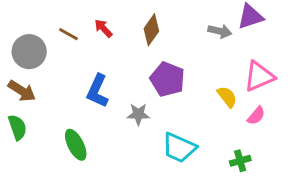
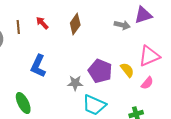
brown line: (68, 34) -> (18, 27), turned 56
purple pentagon: (167, 79) -> (100, 71), moved
gray star: (138, 114) -> (75, 83), moved

